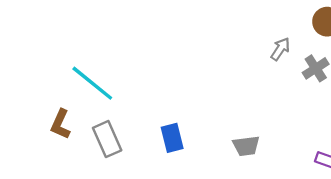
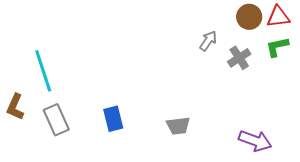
cyan line: (92, 83) -> (43, 71), turned 33

